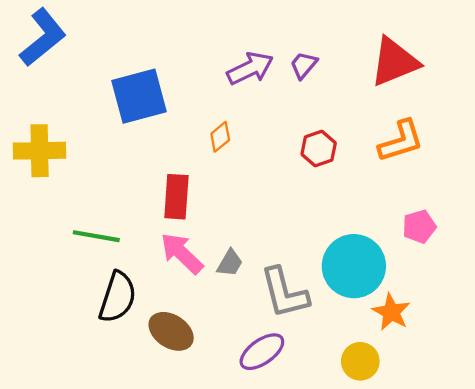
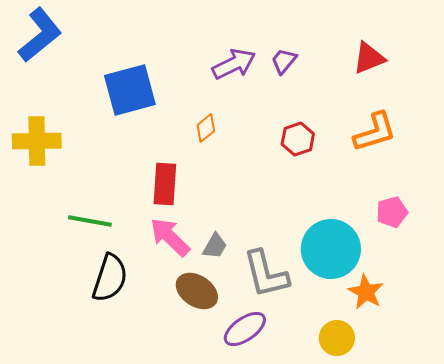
red triangle: (394, 62) -> (369, 58), size x0.7
brown ellipse: (171, 331) -> (197, 291), moved

